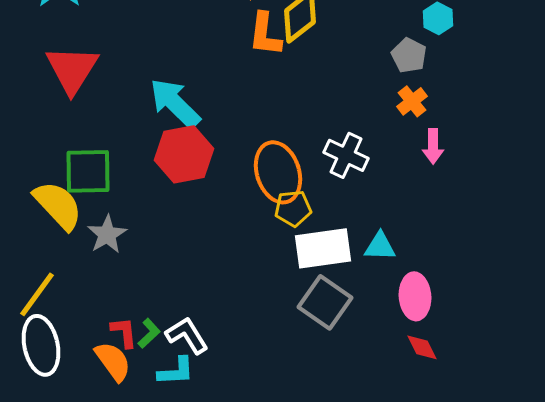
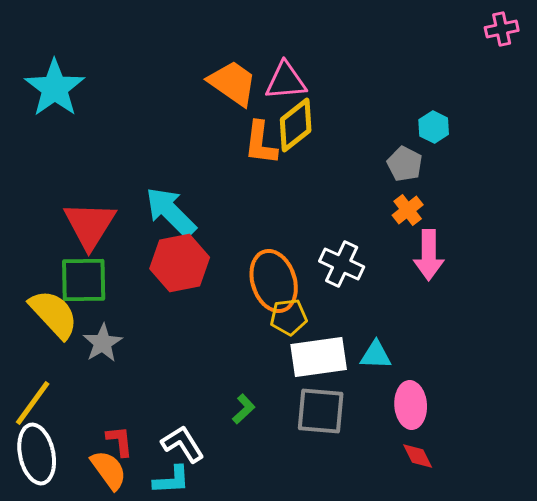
red triangle: (72, 69) -> (90, 225), moved
pink arrow: (433, 146) -> (429, 255), size x1.4
gray square: (325, 302) -> (321, 411), turned -30
green L-shape: (149, 333) -> (244, 409), moved

